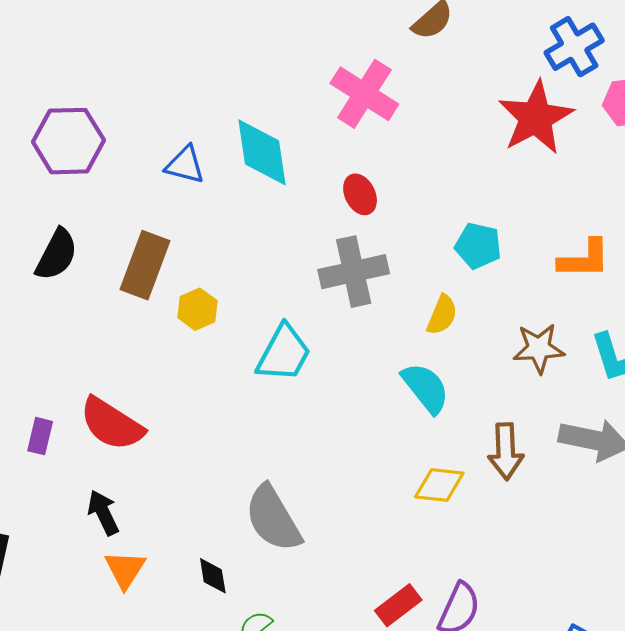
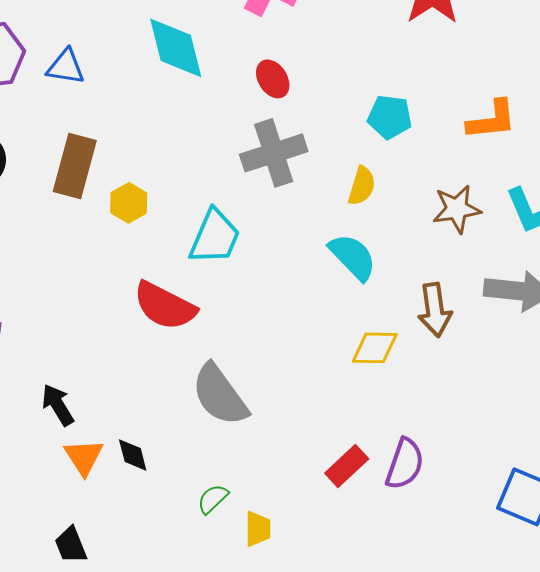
blue triangle: (185, 165) -> (66, 67), moved
red semicircle: (112, 424) -> (165, 306), moved
black diamond: (213, 576) -> (133, 455), moved

